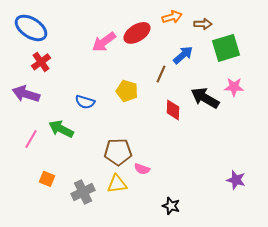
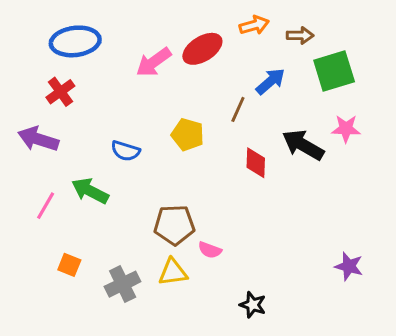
blue ellipse: (31, 28) -> (75, 41), moved, turned -40

